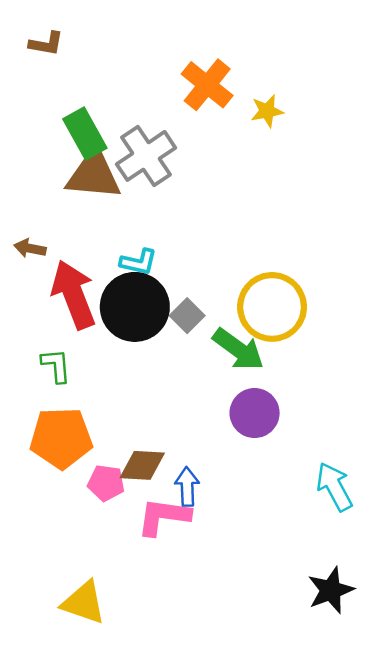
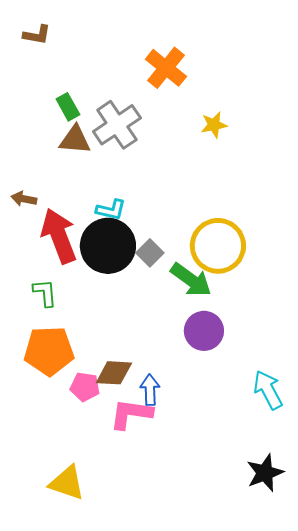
yellow star: (267, 111) -> (214, 125), moved
green rectangle: (85, 134) -> (68, 107), size x0.7
brown triangle: (94, 175) -> (75, 140), size x0.7

